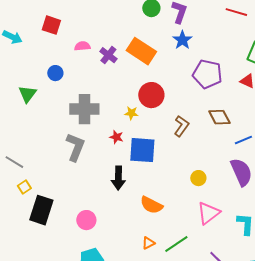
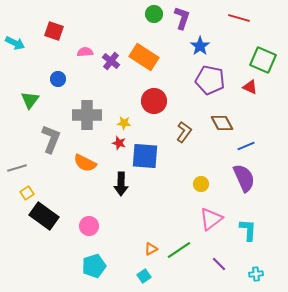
blue star: (182, 40) -> (200, 46), moved
yellow star: (131, 113) -> (124, 123), moved
gray L-shape: (75, 147) -> (51, 139), moved
gray line: (14, 162) -> (17, 168), turned -48
orange semicircle: (151, 205) -> (85, 163), moved
black rectangle: (41, 210) -> (44, 216), turned -72

